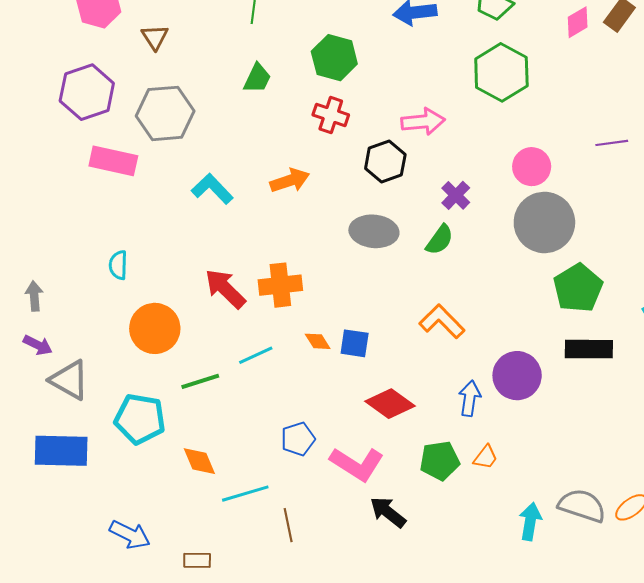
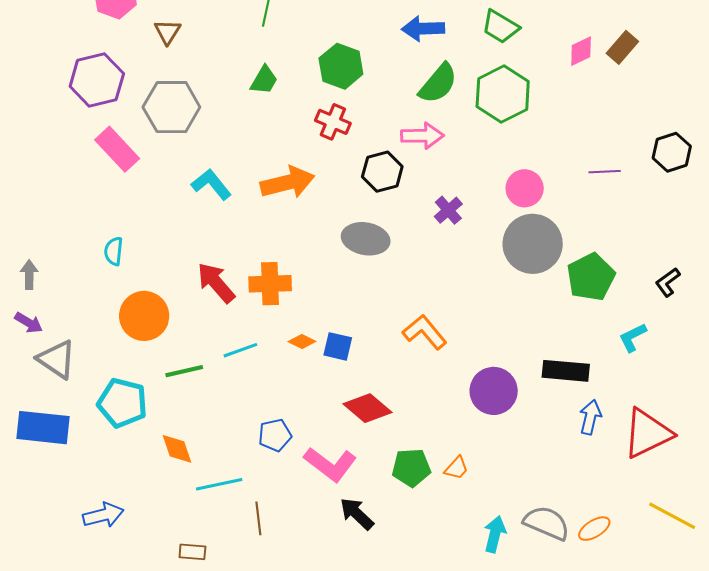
pink rectangle: (113, 161) -> (117, 149), turned 30
orange arrow: (290, 181) -> (288, 182), size x1.4
green semicircle: (440, 240) -> (438, 83), moved, size x1.4
green pentagon: (578, 288) -> (591, 277), moved
orange diamond: (318, 341) -> (302, 341), turned -36
blue arrow: (470, 398) -> (590, 417), moved
blue arrow: (130, 535) -> (103, 515), turned -45
brown rectangle: (197, 560) -> (192, 552), moved

